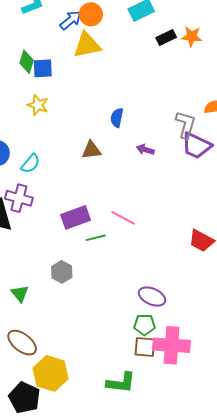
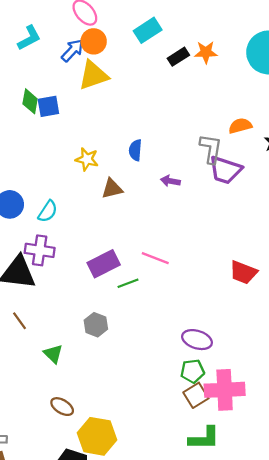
yellow star: (38, 105) -> (87, 159), moved
brown ellipse: (22, 343) -> (62, 407), size x0.7
brown square: (145, 347) -> (196, 395), turned -30
green L-shape: (121, 383) -> (204, 438), moved

